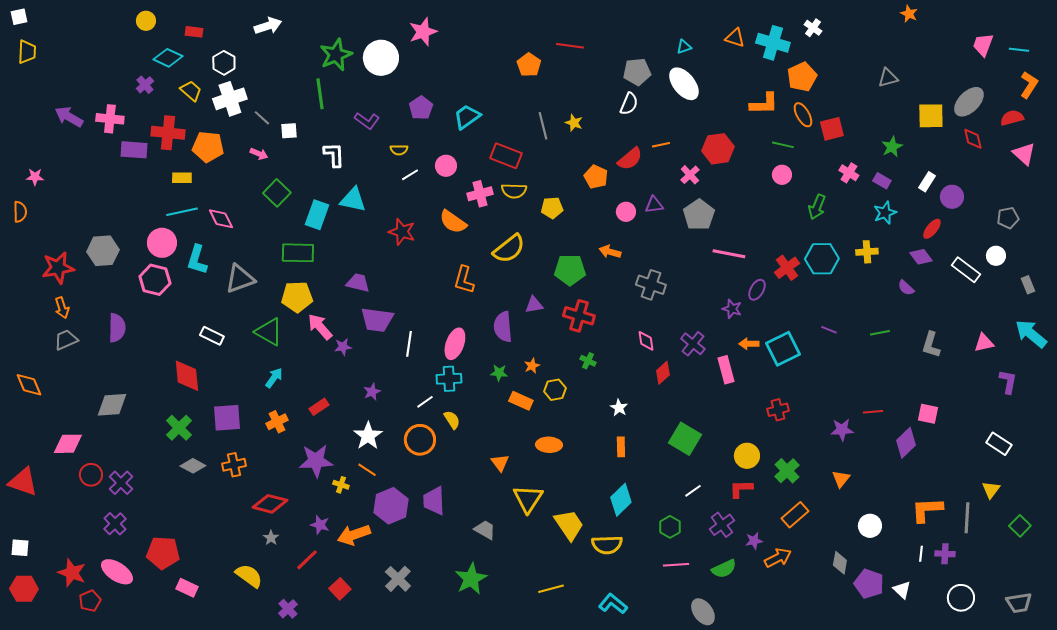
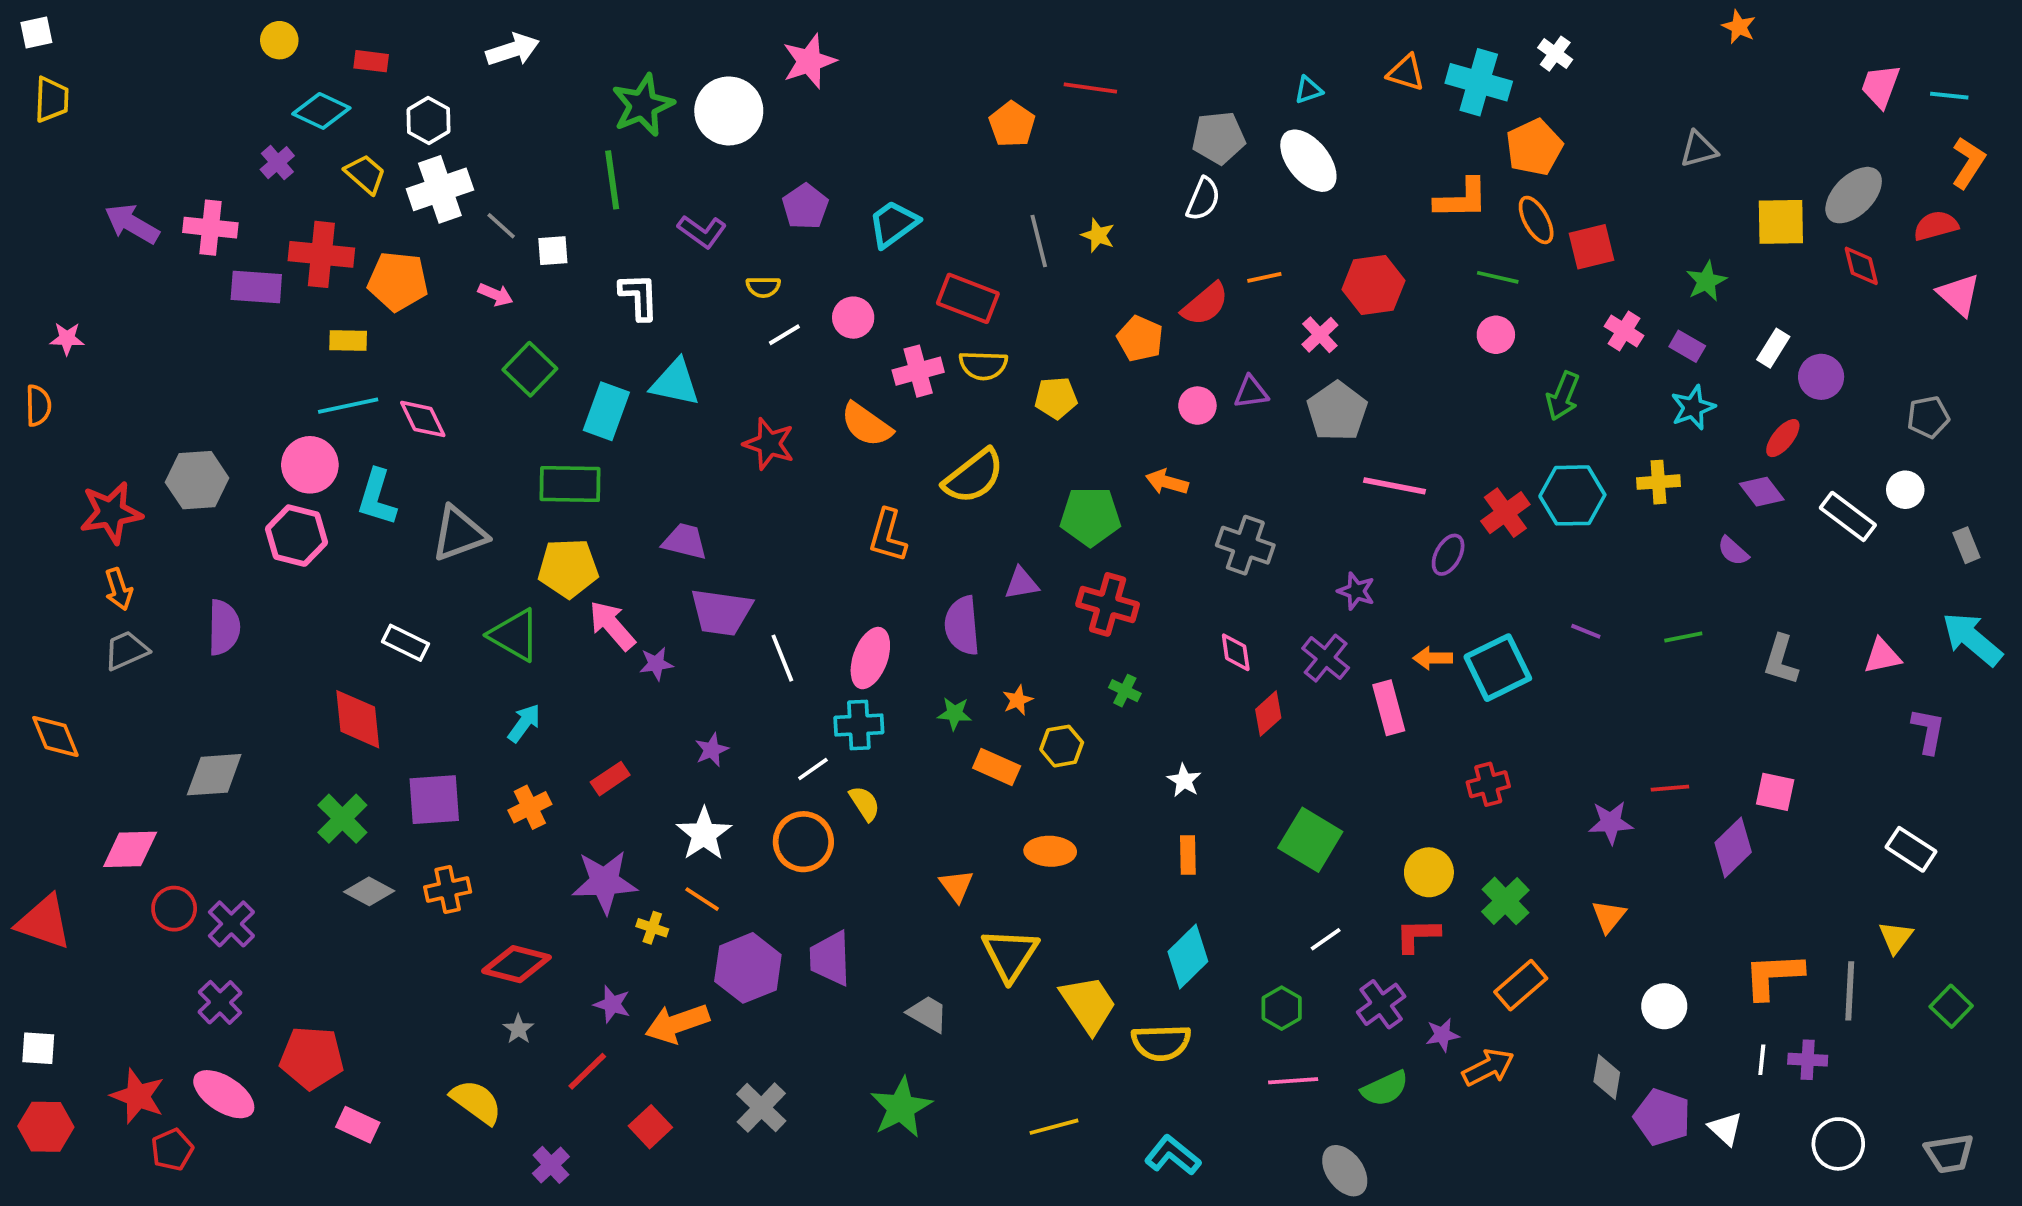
purple star: (732, 309) -> (1356, 591), moved
white line: (409, 344) -> (782, 658), turned -30

